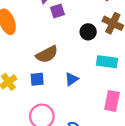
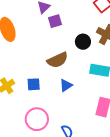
brown semicircle: (47, 54) -> (58, 60), moved

